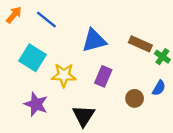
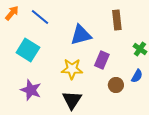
brown rectangle: (140, 44) -> (117, 20), moved, turned 60
yellow star: (64, 75) -> (72, 69), moved
purple rectangle: (103, 76) -> (102, 60), moved

